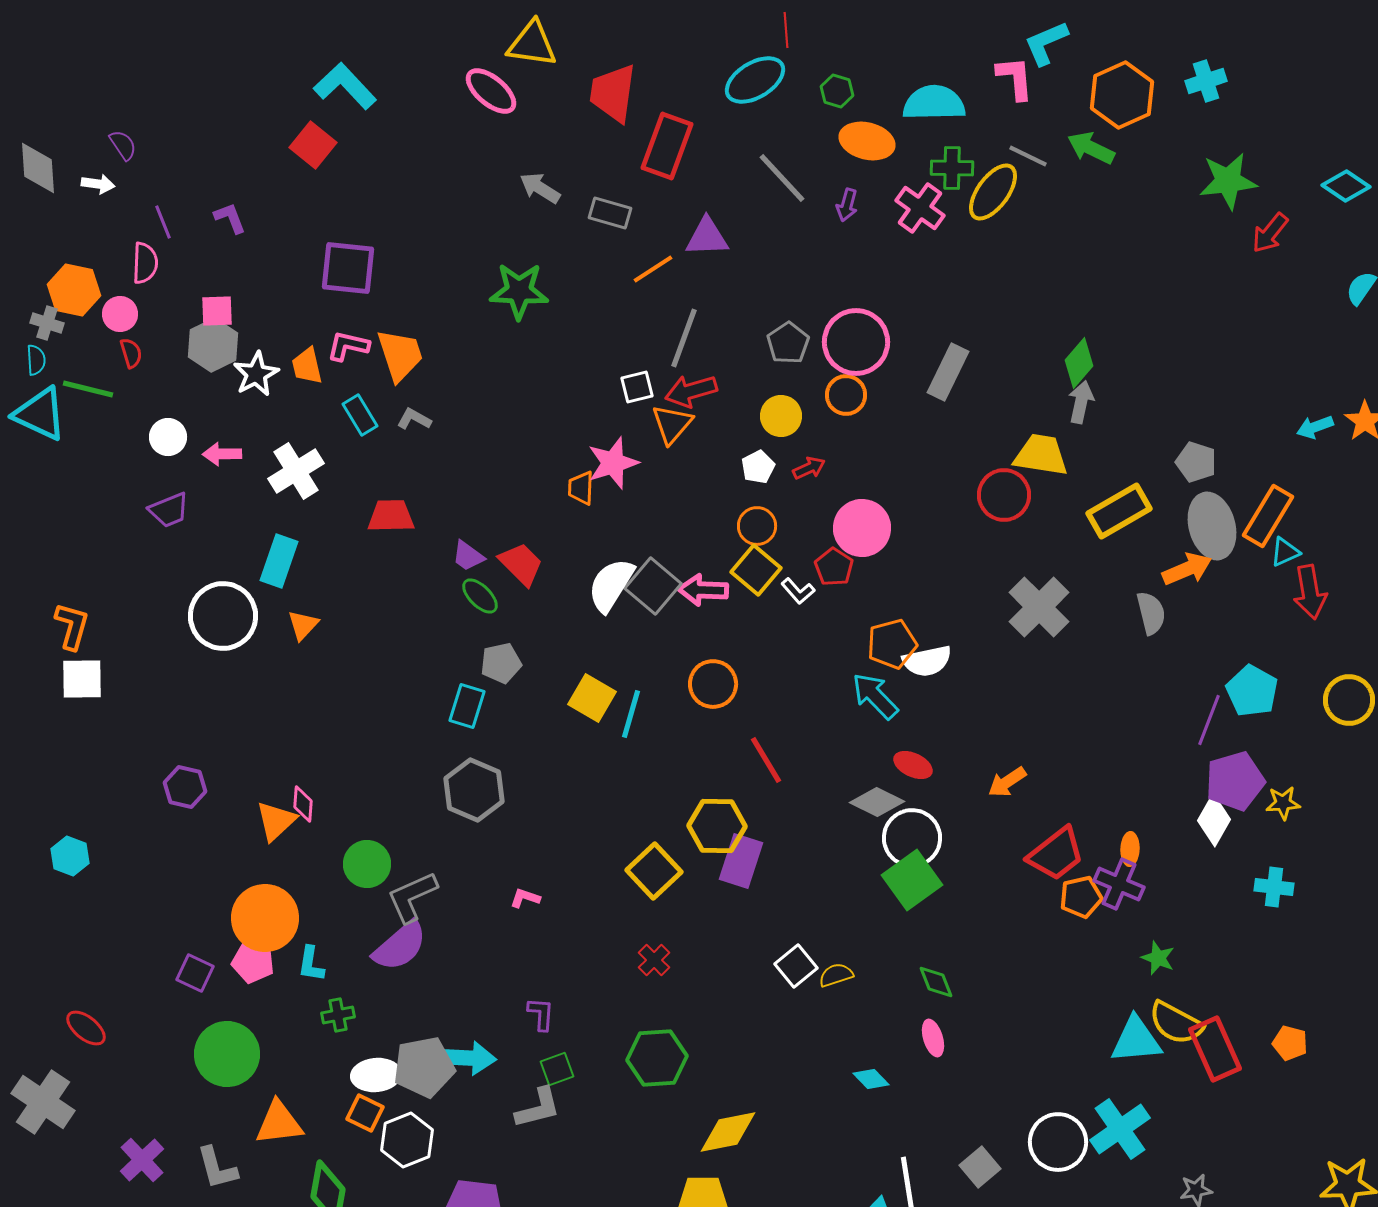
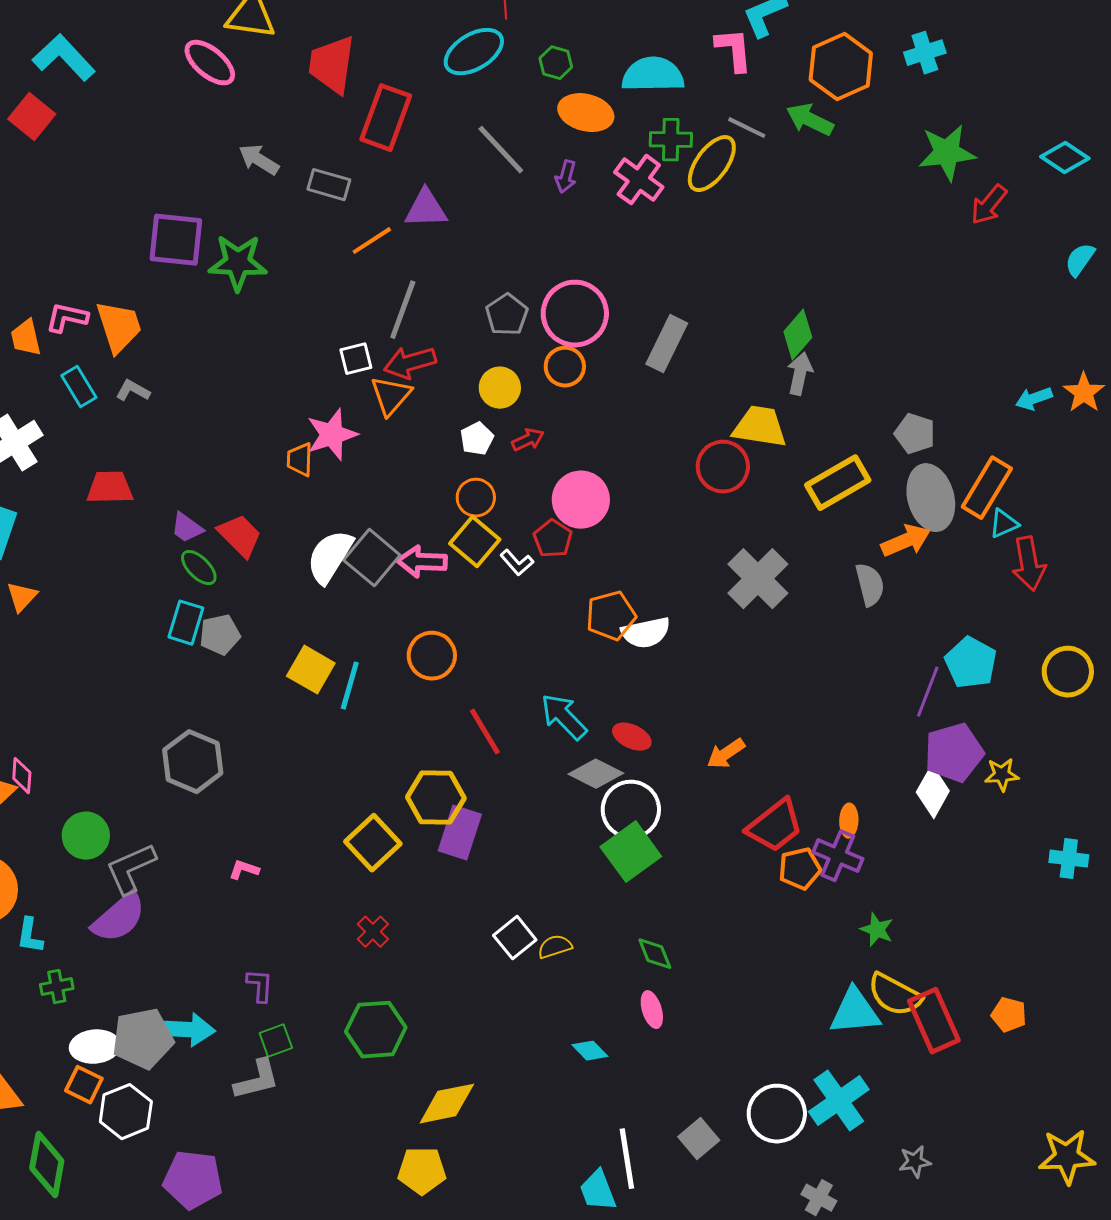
purple square: (348, 268) -> (176, 240), moved
cyan arrow: (875, 696) -> (564, 717), moved
cyan rectangle: (467, 706) -> (186, 623), moved
cyan cross: (1274, 887) -> (1069, 859), moved

